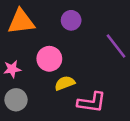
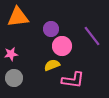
purple circle: (71, 20) -> (51, 29), moved
pink circle: (49, 59) -> (62, 46), moved

